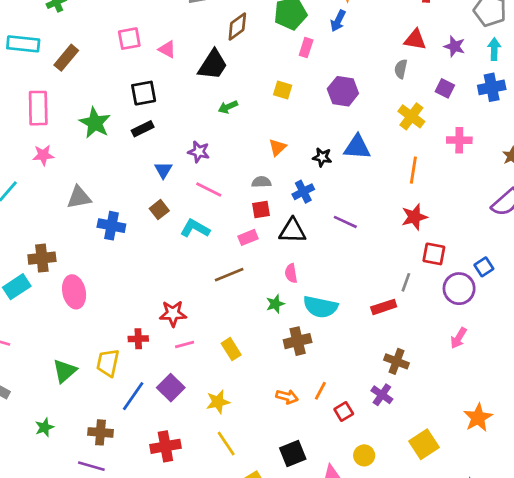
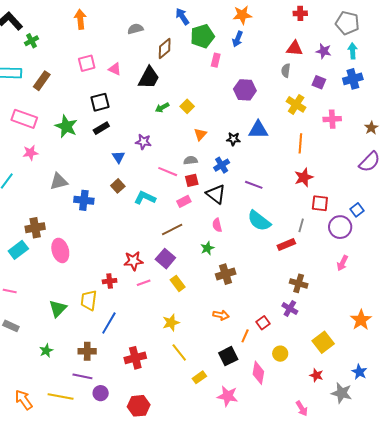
yellow square: (283, 90) -> (187, 106), moved, turned 32
pink rectangle: (38, 108) -> (24, 119), turned -65
pink line: (209, 189) -> (168, 172), moved
black triangle: (292, 231) -> (216, 194), turned 40
cyan semicircle: (320, 307) -> (259, 221), moved, turned 30
purple square: (171, 388) -> (165, 259), moved
orange line: (320, 391) -> (245, 336), moved

